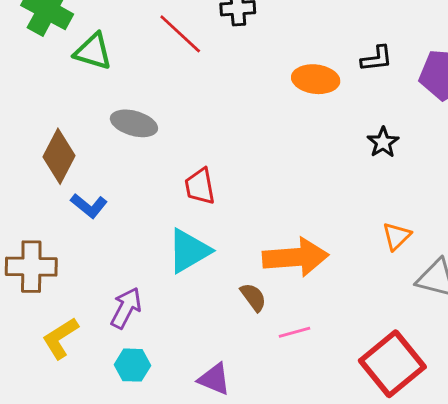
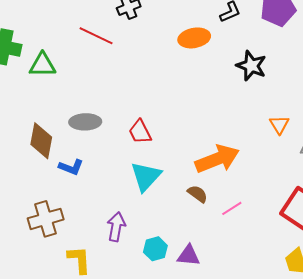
gray ellipse: (134, 123) -> (85, 122), moved
black star: (383, 142) -> (251, 66), size x1.4
yellow L-shape: (60, 338) -> (79, 260), turned 136
cyan hexagon: (132, 365) -> (155, 249), moved

